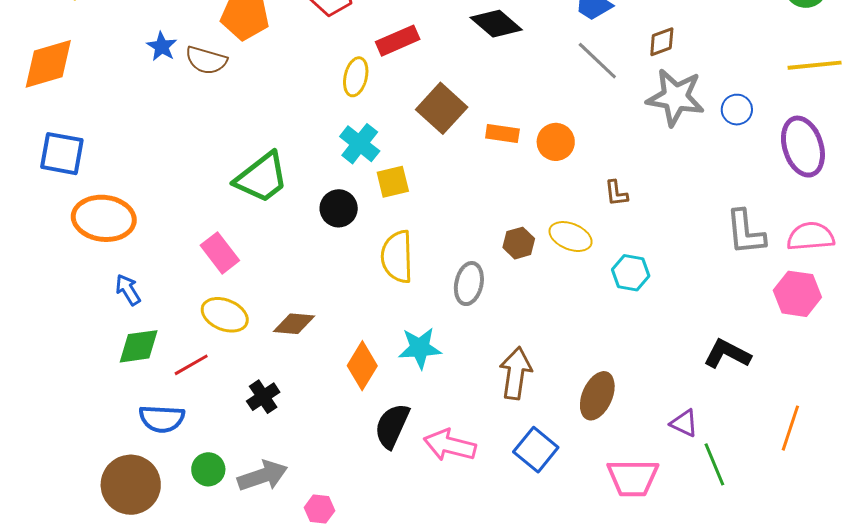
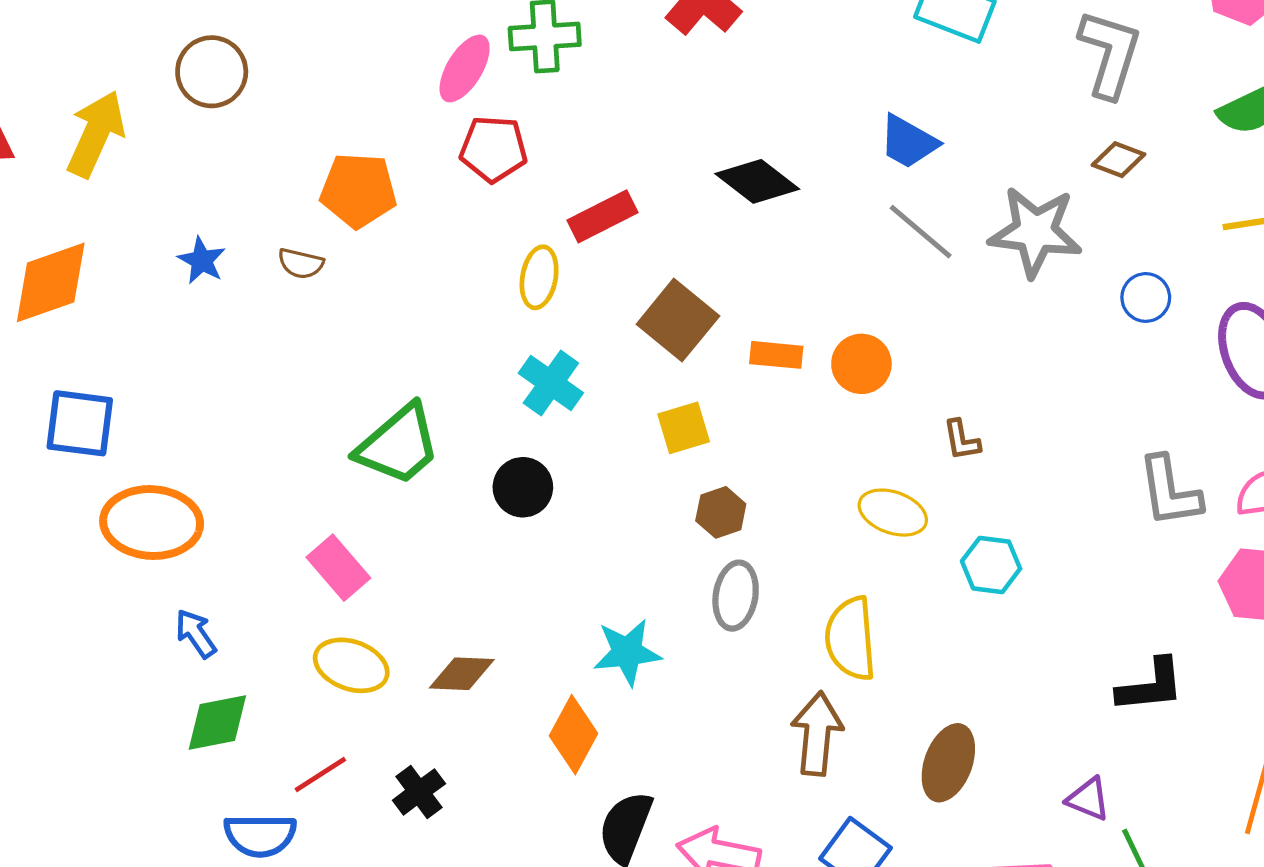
brown diamond: (662, 42) -> (1119, 160), moved, turned 44
blue star: (162, 47) -> (202, 260), moved
brown semicircle: (206, 60) -> (301, 263), size x0.7
gray star: (675, 97) -> (1035, 232), moved
yellow square: (393, 182) -> (684, 428), moved
brown hexagon: (519, 243) -> (721, 512), moved
yellow semicircle: (397, 257) -> (851, 639), moved
cyan star: (420, 348) -> (627, 652), moved
black L-shape: (727, 354) -> (1151, 686), turned 150
red line: (191, 365) -> (320, 775), moved

